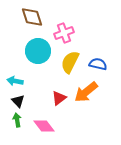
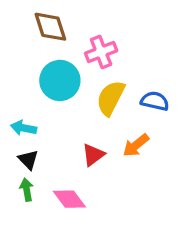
orange arrow: (86, 92) -> (136, 145), size x0.7

